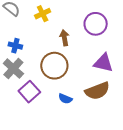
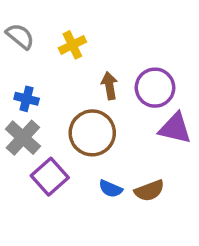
purple circle: (96, 24) -> (155, 88), moved
brown semicircle: (97, 91) -> (149, 191), moved, size x0.7

